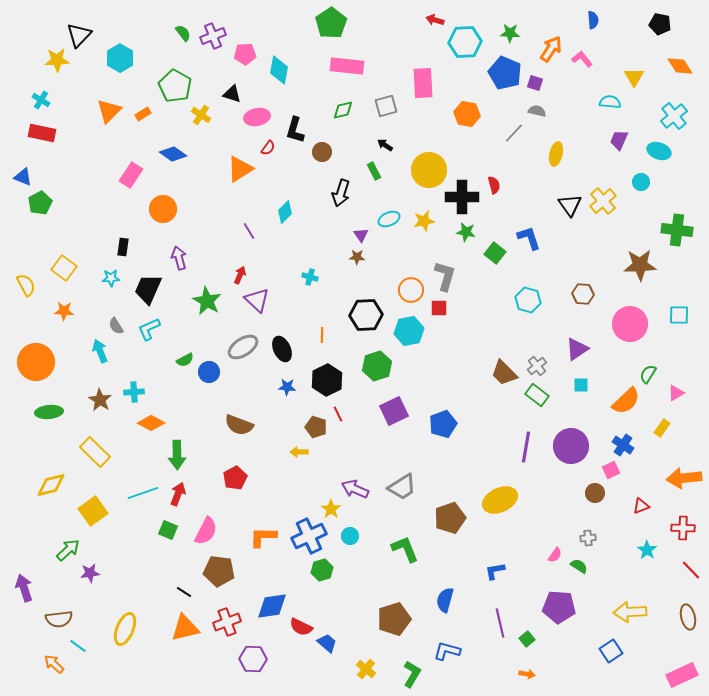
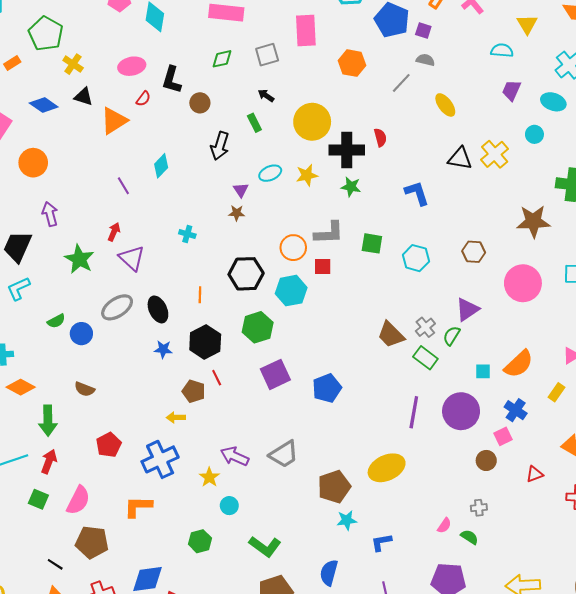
black triangle: (232, 94) -> (84, 97), moved
yellow ellipse: (556, 154) -> (445, 105), turned -50
black triangle: (570, 205) -> (460, 158), turned -45
green square: (495, 253) -> (372, 243), moved, turned -30
gray L-shape: (445, 276) -> (329, 233), turned 72
green semicircle: (648, 374) -> (452, 336), moved
cyan square: (581, 385) -> (483, 371), moved
brown semicircle: (239, 425) -> (85, 389), moved, size x0.7
blue cross: (309, 536) -> (160, 459), moved
green L-shape: (405, 549) -> (265, 546), moved, turned 148
cyan star: (647, 550) -> (347, 520), moved, turned 30

